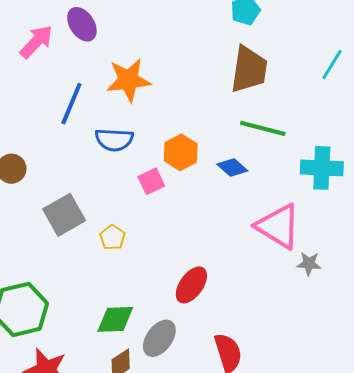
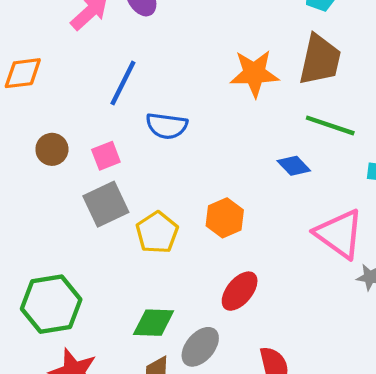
orange star: (128, 80) -> (254, 73), moved
orange hexagon: (181, 152) -> (225, 218), moved
pink square: (151, 181) -> (106, 156), moved
yellow pentagon: (112, 237) -> (157, 233), size x1.5

